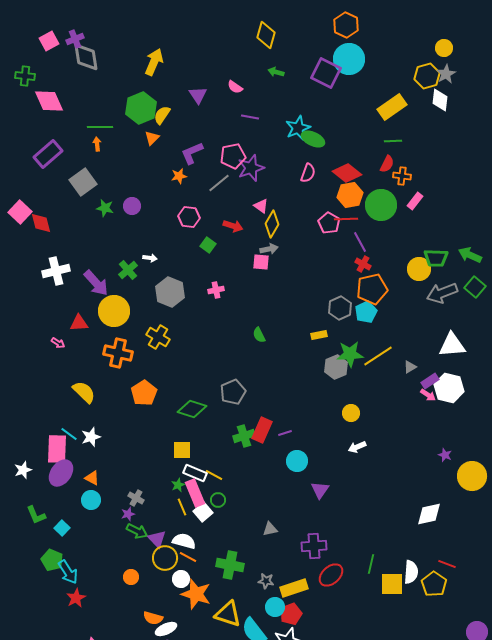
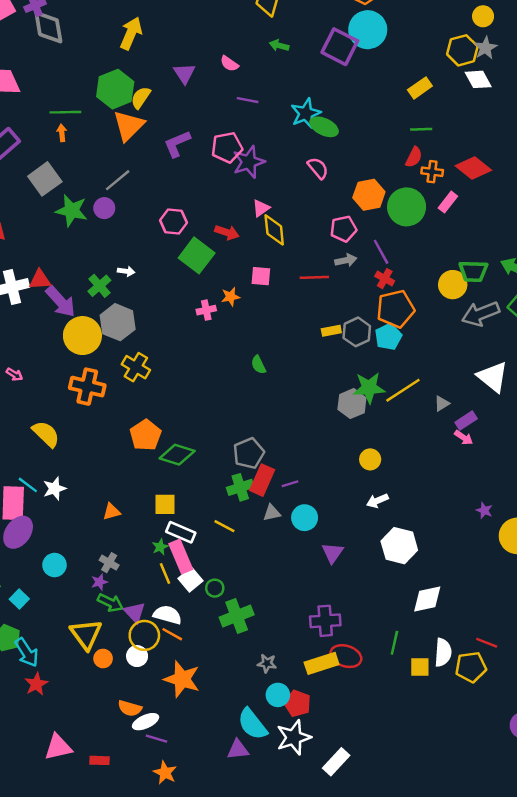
white diamond: (440, 100) -> (478, 79), turned -35
yellow rectangle: (392, 107) -> (420, 88), size x0.7
orange triangle: (152, 138) -> (129, 126), size x1.8
pink semicircle: (308, 173) -> (318, 168), turned -60
red diamond: (347, 173) -> (473, 168), moved
orange star: (179, 176) -> (231, 297), moved
gray line: (219, 183) -> (118, 180), moved
pink triangle: (261, 206) -> (261, 208), turned 49
green star: (105, 208) -> (71, 211), size x1.5
red line: (346, 219) -> (314, 277), moved
pink pentagon: (329, 223) -> (343, 229), turned 30
yellow diamond: (272, 224) -> (274, 230), turned -36
green square: (208, 245) -> (197, 255), size x1.8
gray arrow: (269, 249) -> (346, 260), moved
gray hexagon: (170, 292) -> (118, 322), moved
red triangle: (79, 323) -> (40, 280), moved
yellow rectangle: (319, 335) -> (331, 331), moved
white triangle: (452, 345) -> (493, 377), turned 44
white hexagon: (449, 388) -> (399, 546), moved
gray pentagon: (233, 392) -> (249, 453), moved
orange pentagon: (144, 393) -> (146, 435), moved
yellow line: (214, 475) -> (224, 526), moved
orange triangle: (92, 478) -> (112, 512), moved, turned -42
green circle: (218, 500) -> (215, 588), moved
white diamond: (429, 514) -> (427, 599), moved
gray triangle: (270, 529) -> (272, 513), moved
green cross: (230, 565) -> (237, 616), moved, turned -32
red ellipse: (331, 575) -> (346, 656), turned 60
white circle: (181, 579) -> (137, 656), moved
yellow square: (392, 584) -> (420, 667), size x0.7
yellow pentagon: (434, 584) -> (471, 667), turned 30
yellow rectangle: (294, 588) -> (322, 663), moved
yellow triangle: (228, 614) -> (86, 634), moved, turned 36
red pentagon: (291, 614) -> (297, 703), turned -30

